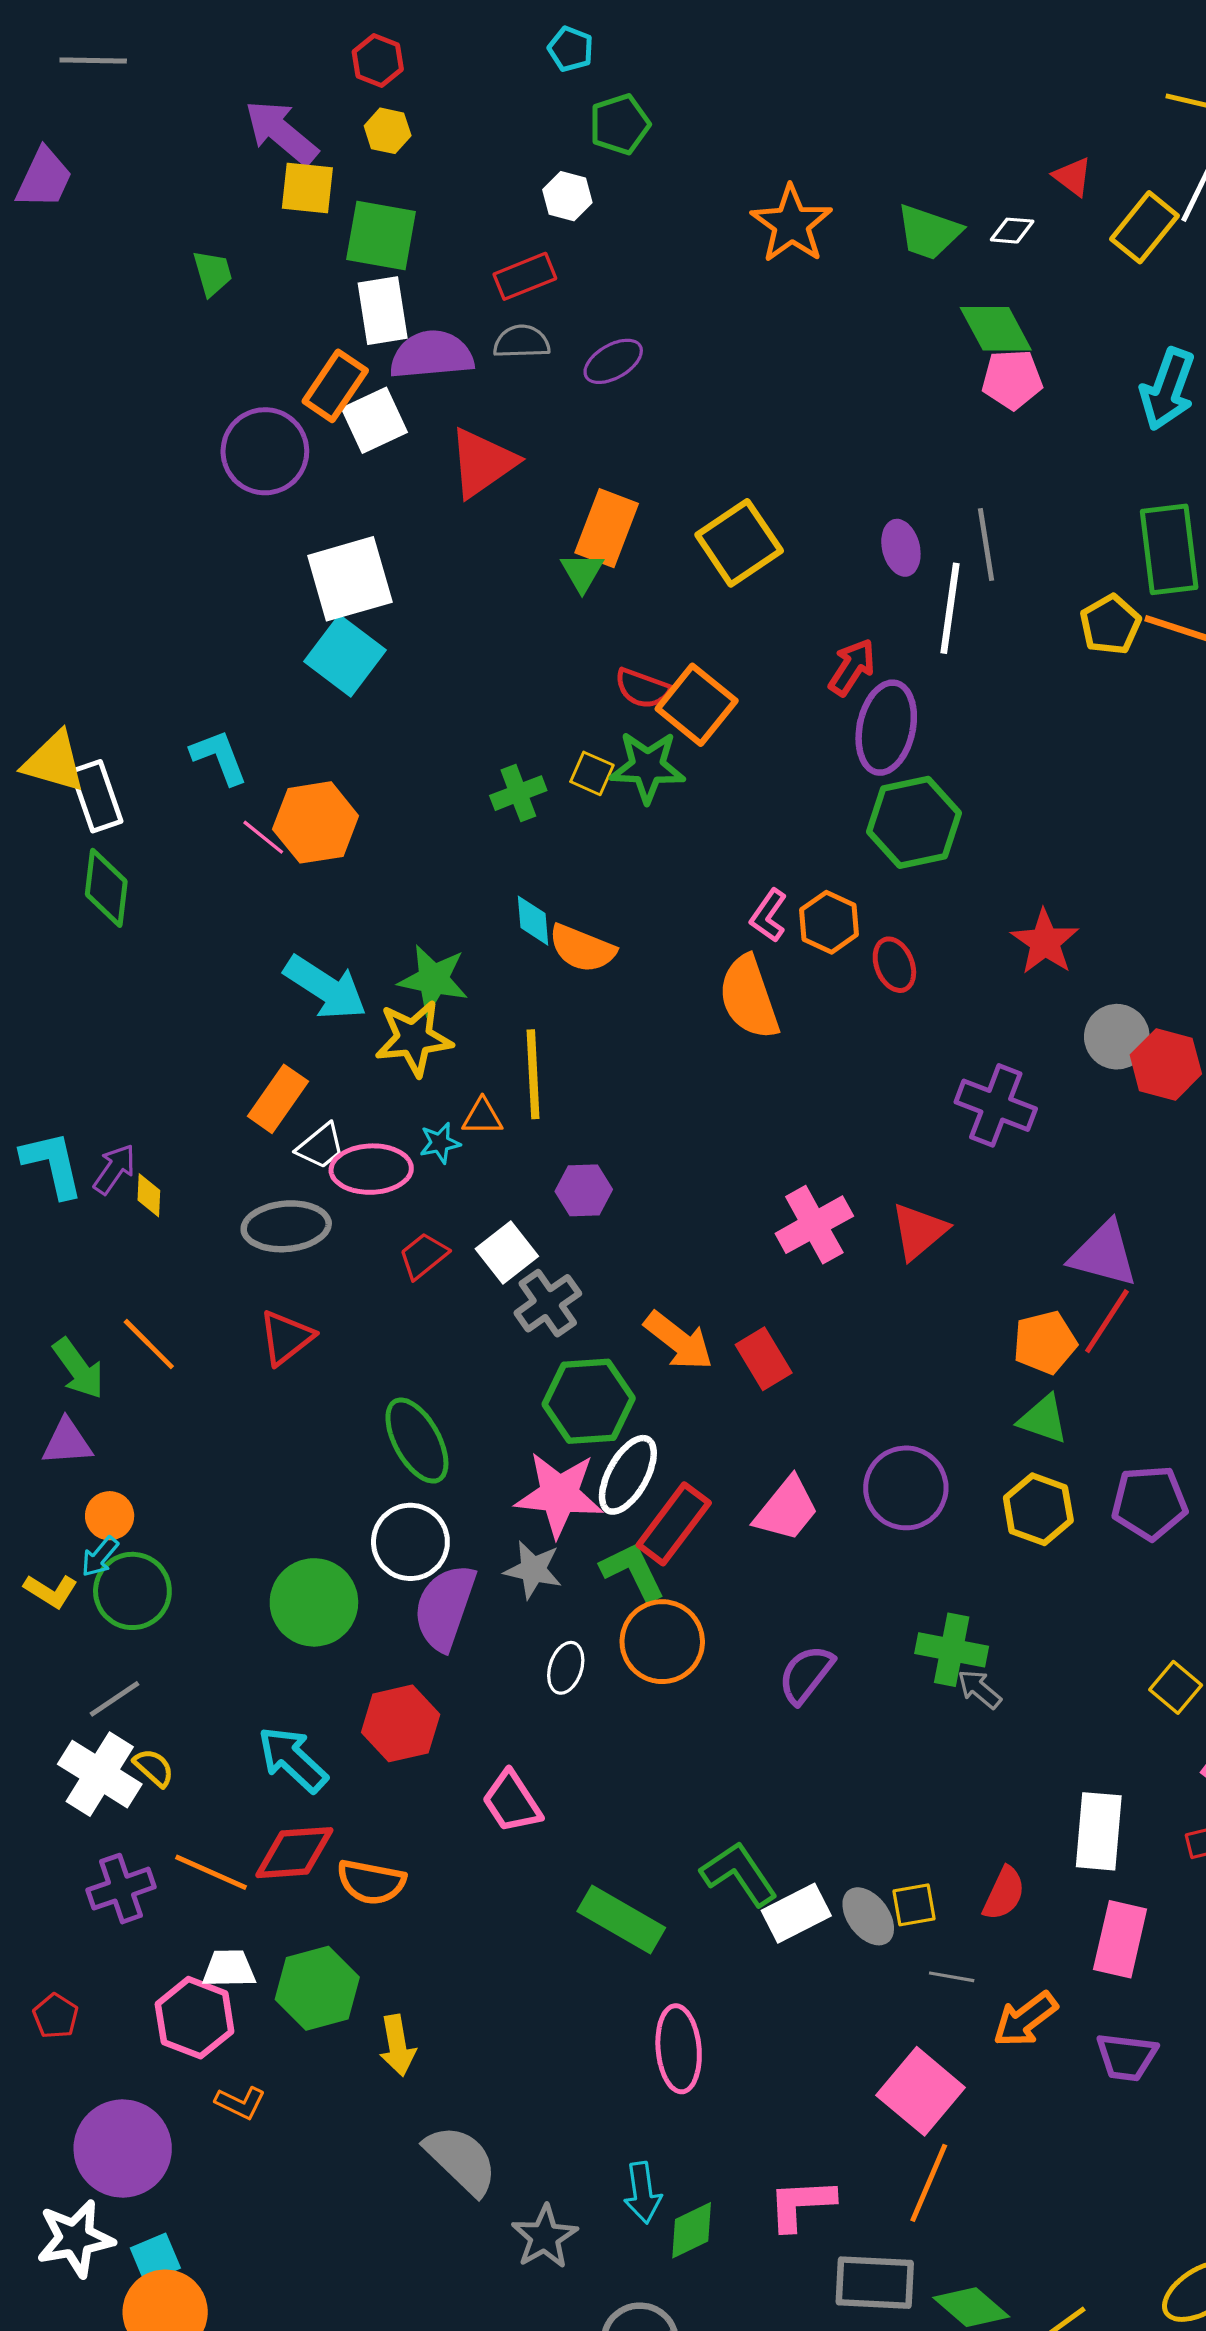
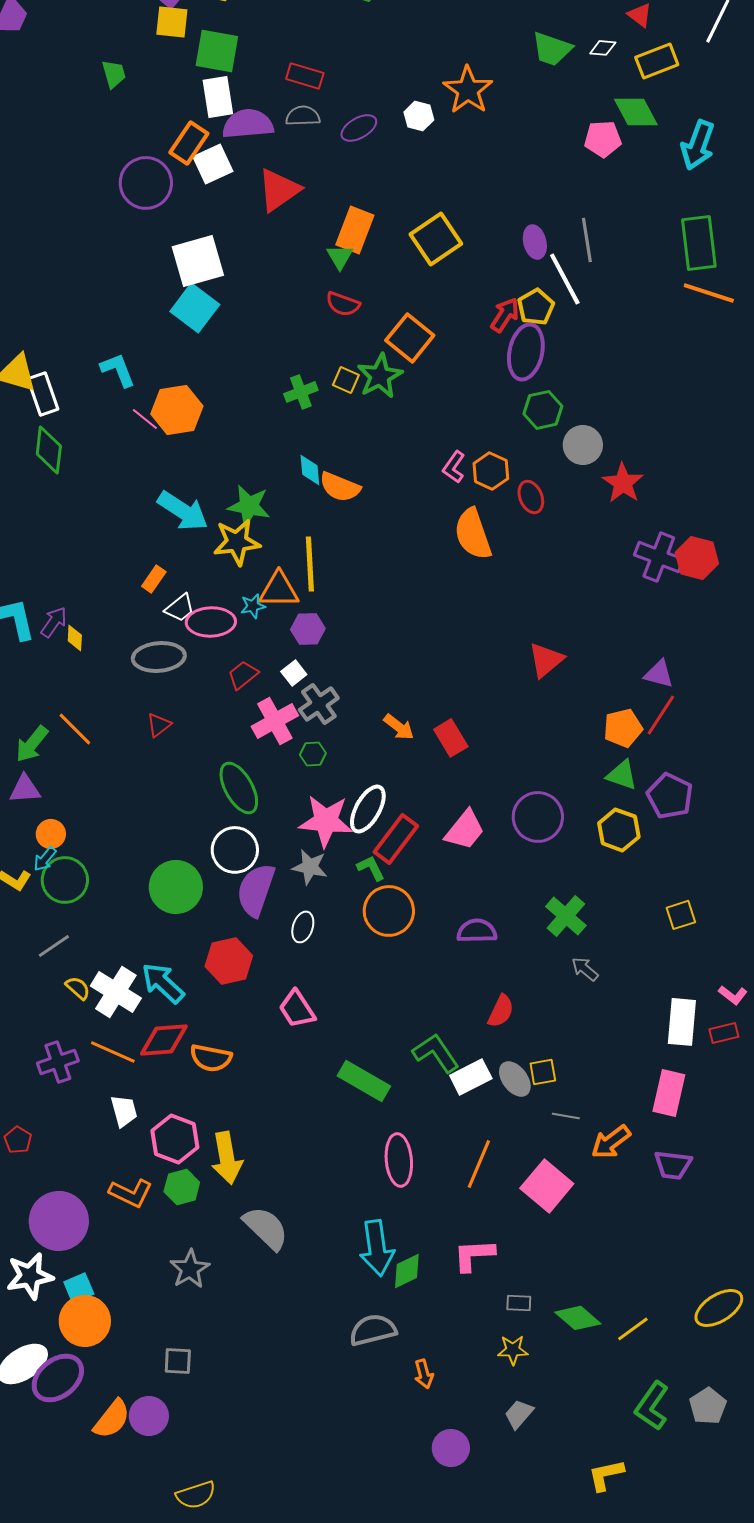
white hexagon: (567, 196) -> (419, 116), moved
orange star: (791, 224) -> (468, 90), moved
yellow rectangle: (1145, 227) -> (657, 61), moved, turned 30
red rectangle: (525, 276) -> (305, 76), turned 39
green diamond: (996, 329) -> (636, 112), moved
white line: (950, 608) -> (565, 279), turned -36
yellow pentagon: (1110, 625) -> (536, 307), moved
red semicircle: (643, 688) -> (343, 304), moved
green star: (648, 767) -> (380, 376), turned -30
green hexagon: (914, 822) -> (543, 410), size x0.7
orange semicircle: (749, 997) -> (473, 534), moved
gray circle: (1117, 1037) -> (583, 445), moved
orange rectangle: (278, 1099) -> (154, 579), size x0.7
purple cross: (996, 1105) -> (659, 557), moved
orange triangle: (482, 1117) -> (279, 590), size x1.6
purple hexagon: (584, 1190) -> (308, 629), moved
pink cross: (814, 1225) -> (275, 721), moved
white square: (507, 1252) -> (294, 673), size x0.7
purple triangle: (1104, 1254) -> (659, 674), size x0.7
red triangle: (286, 1338) -> (159, 725), size x0.7
orange arrow: (679, 1341) -> (399, 727), size x0.7
green arrow: (78, 1369) -> (32, 744), turned 75
green hexagon: (589, 1401) -> (313, 754), moved, size x0.5
purple pentagon: (1149, 1503) -> (670, 796), moved, turned 30
green L-shape: (633, 1571) -> (371, 868), size x0.7
green cross: (952, 1650) -> (566, 916), turned 30
white ellipse: (566, 1668) -> (303, 927), moved
purple semicircle: (806, 1674) -> (477, 931), turned 51
yellow square: (1176, 1687) -> (681, 915), moved, turned 32
gray arrow: (979, 1689) -> (585, 969), moved
white cross: (100, 1774) -> (116, 992), moved
white rectangle: (1099, 1831) -> (682, 1022), moved
red semicircle: (1004, 1893) -> (501, 1011), moved
white trapezoid: (229, 1969) -> (124, 1111), turned 76
green hexagon: (317, 1988) -> (182, 1187), moved, size x0.7
pink hexagon: (195, 2018) -> (175, 1139), moved
yellow arrow: (397, 2046) -> (227, 1158), size x1.4
orange L-shape: (240, 2103) -> (131, 1193), size x1.4
orange line: (929, 2183) -> (479, 1164), moved
cyan arrow: (643, 2193) -> (377, 1248), size x1.5
gray star: (544, 2237) -> (190, 1269), moved
gray rectangle: (875, 2283) -> (519, 1303), size x0.5

